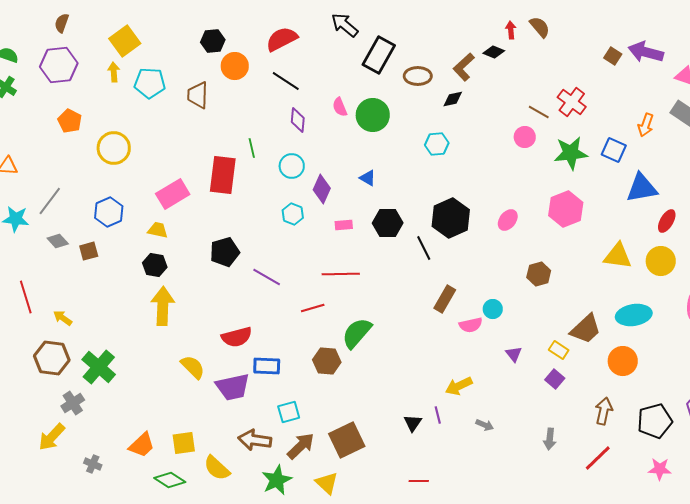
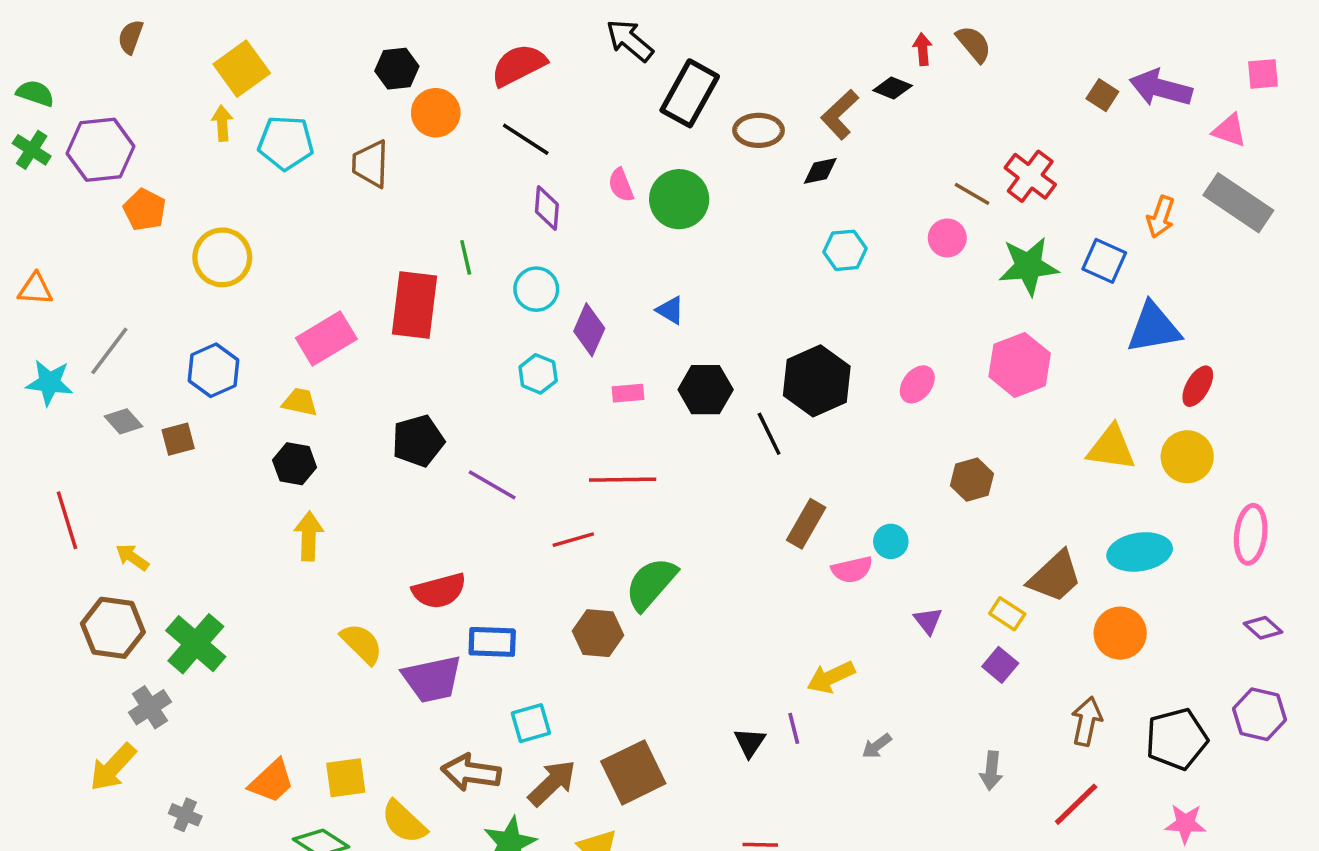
purple hexagon: (59, 65) -> (101, 150), moved
cyan hexagon: (437, 144) -> (845, 250), moved
yellow arrow: (163, 306) -> (309, 536), size x0.7
gray arrow: (485, 425) -> (877, 746), turned 120

